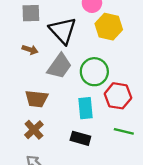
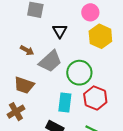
black triangle: (63, 31) -> (60, 31), size x0.6
brown arrow: (30, 50) -> (27, 50), moved

